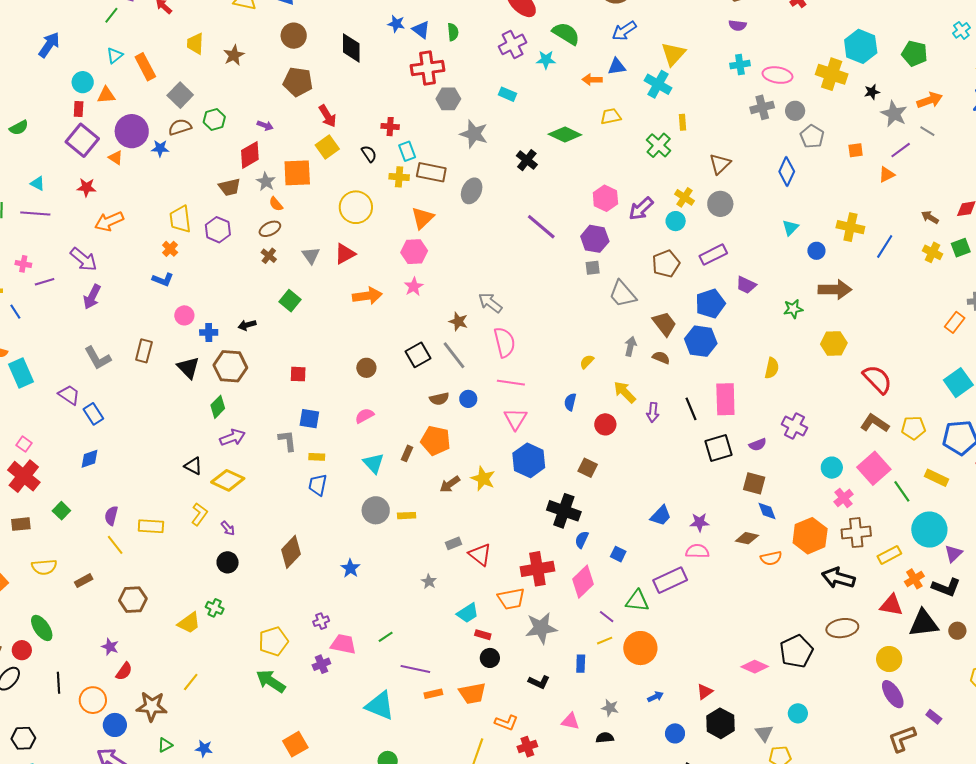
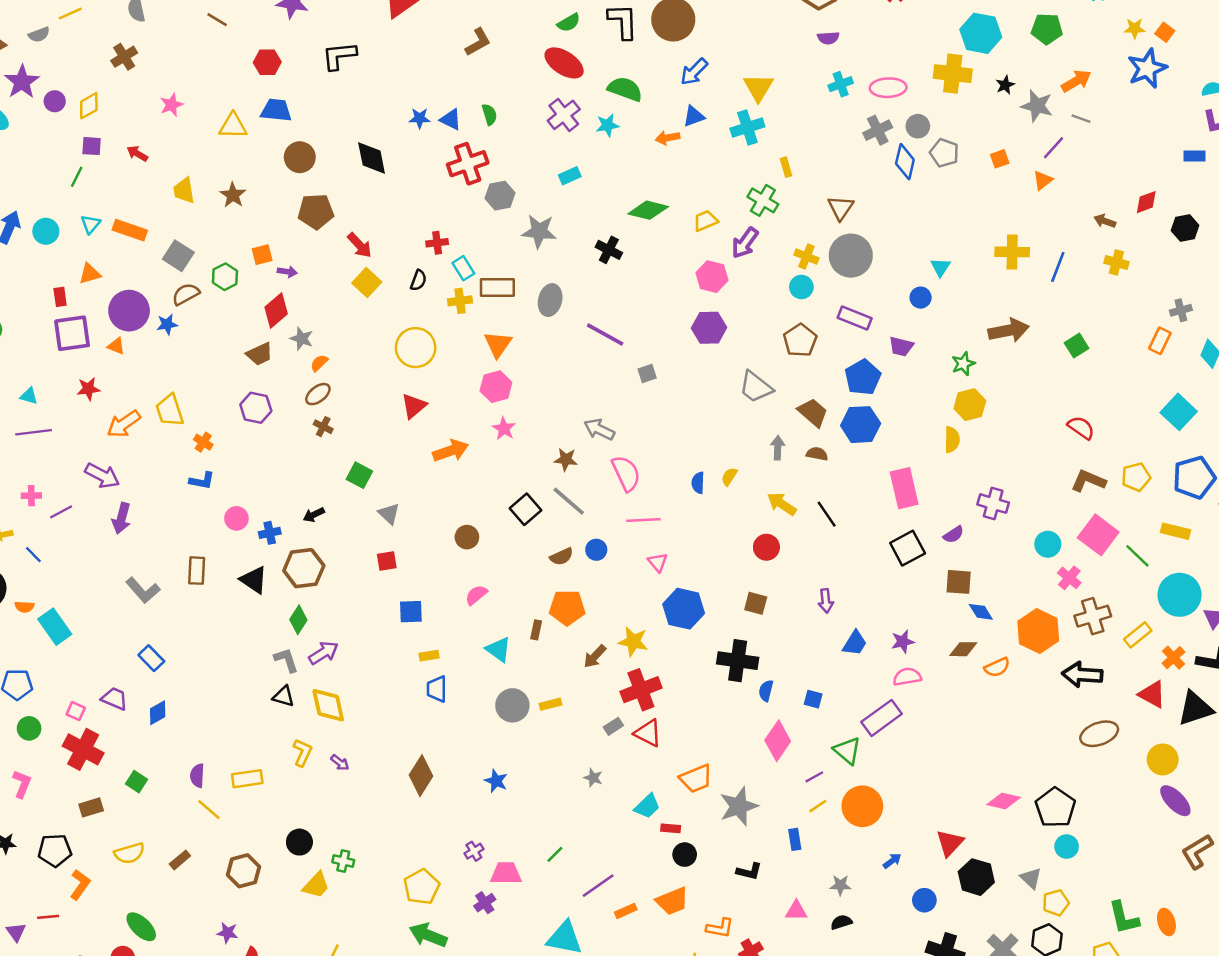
orange rectangle: (145, 67) -> (130, 230), turned -32
cyan circle: (83, 82) -> (46, 231), moved
cyan cross: (658, 84) -> (747, 128), turned -36
cyan rectangle: (508, 94) -> (570, 176), turned -36
yellow trapezoid: (611, 116) -> (706, 221), moved
purple square: (82, 140) -> (72, 333), turned -36
black semicircle: (369, 154) -> (418, 280), turned 66
blue diamond: (787, 171) -> (905, 162), moved
orange square: (297, 173) -> (262, 255), moved, size x0.6
orange semicircle: (276, 204) -> (319, 363), turned 98
gray circle: (720, 204) -> (851, 256), size x1.4
purple arrow: (641, 209) -> (745, 243), moved
yellow trapezoid: (180, 219) -> (170, 410), moved
purple line: (541, 227) -> (605, 335), moved
green square: (961, 248) -> (1077, 346), moved
blue circle: (816, 251) -> (921, 298), moved
gray triangle: (311, 255) -> (389, 514), moved
purple rectangle: (713, 255) -> (855, 318), turned 60
gray square: (593, 268) -> (647, 373), moved
yellow hexagon: (834, 344) -> (970, 405), moved
red semicircle: (877, 379) -> (1081, 428), size x0.7
purple trapezoid: (69, 395) -> (115, 699), moved
blue semicircle: (570, 402) -> (698, 483), moved
black line: (691, 409) -> (827, 514), moved
purple arrow: (653, 412) -> (826, 601), moved
pink triangle: (515, 419) -> (658, 562), size x0.7
gray L-shape: (287, 441) -> (286, 660), moved
yellow diamond: (228, 480) -> (328, 705), turned 64
black circle: (228, 562) -> (299, 842), moved
red cross: (537, 569) -> (641, 690), moved
green triangle: (637, 601) -> (847, 751), turned 45
red triangle: (891, 605) -> (1152, 694), turned 30
purple line: (607, 617) -> (814, 777), turned -56
black pentagon: (796, 651) -> (1055, 808), moved
purple line: (415, 669) -> (598, 886), turned -36
red triangle: (705, 692) -> (950, 843), size x1.4

